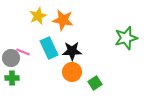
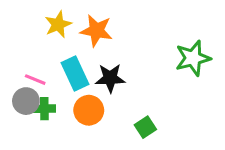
gray circle: (11, 58) -> (26, 101), moved
orange circle: (72, 72) -> (89, 110), moved
green cross: (12, 78) -> (44, 109), moved

